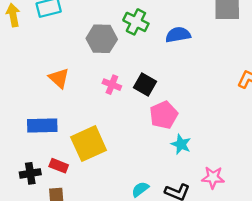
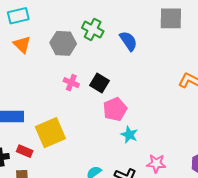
blue semicircle: (178, 35) -> (128, 41), turned 65
orange triangle: (59, 78) -> (22, 45), moved

